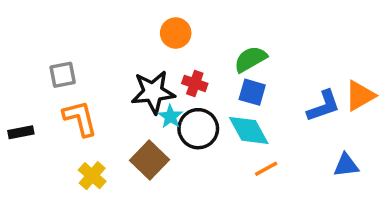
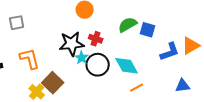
gray square: (63, 75) -> (17, 23), moved
blue square: (252, 92) -> (148, 30), moved
brown square: (150, 160) -> (53, 83), moved

